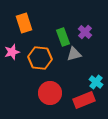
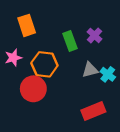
gray triangle: (74, 54) -> (90, 70), moved
cyan cross: (96, 82) -> (108, 74), moved
red circle: (50, 93) -> (33, 89), moved

